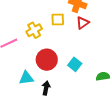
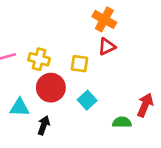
yellow square: (58, 19) -> (79, 64), moved
yellow cross: (34, 30) -> (39, 59), moved, turned 35

